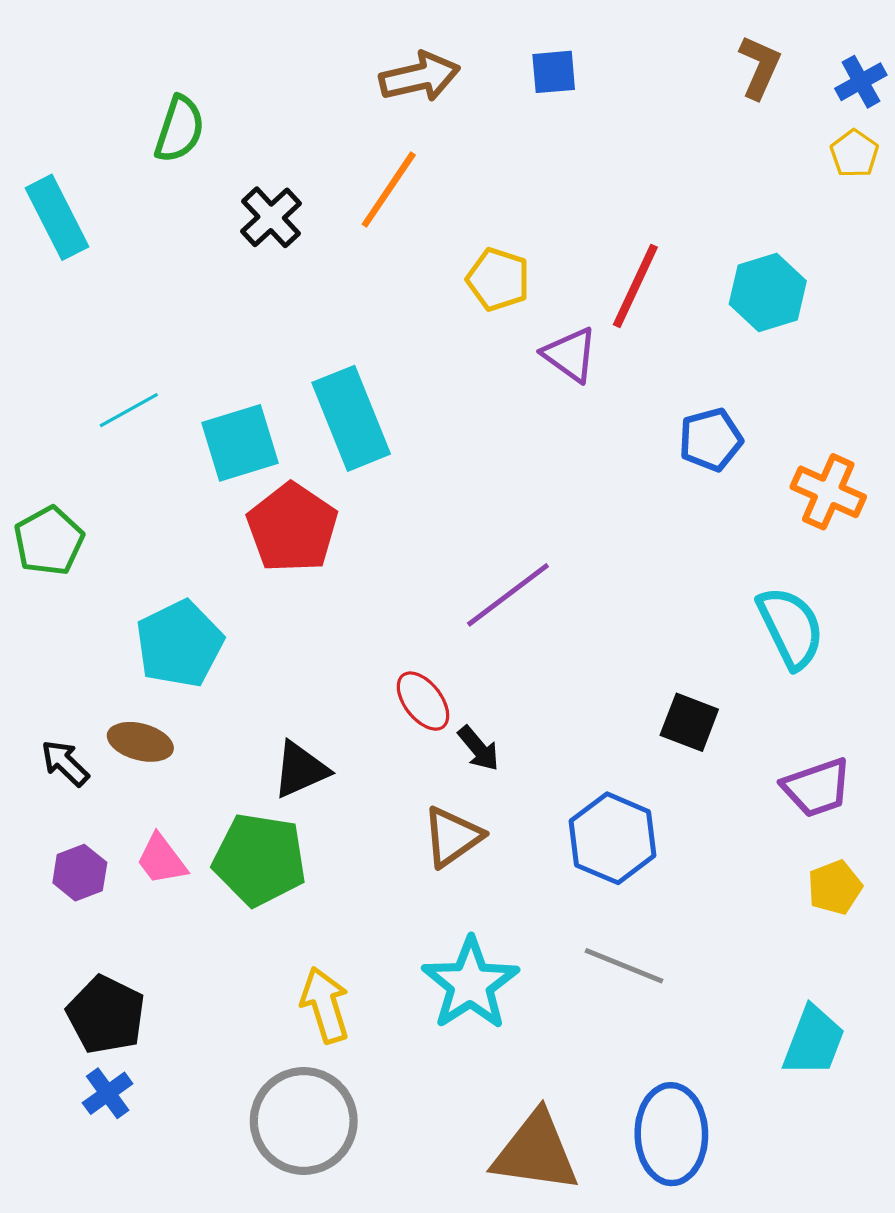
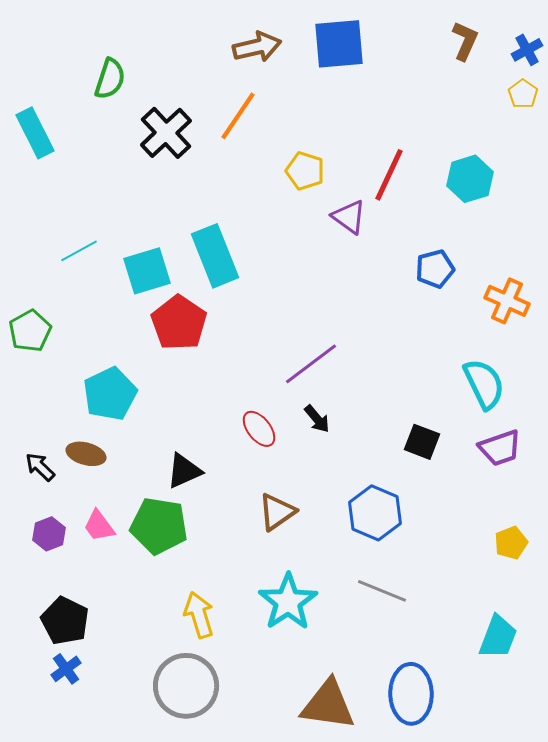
blue square: (554, 72) -> (339, 44), size x1.8
black cross: (271, 217) -> (166, 133), size x1.4
black arrow: (479, 748) -> (317, 419), moved
purple trapezoid: (817, 788) -> (500, 448), moved

